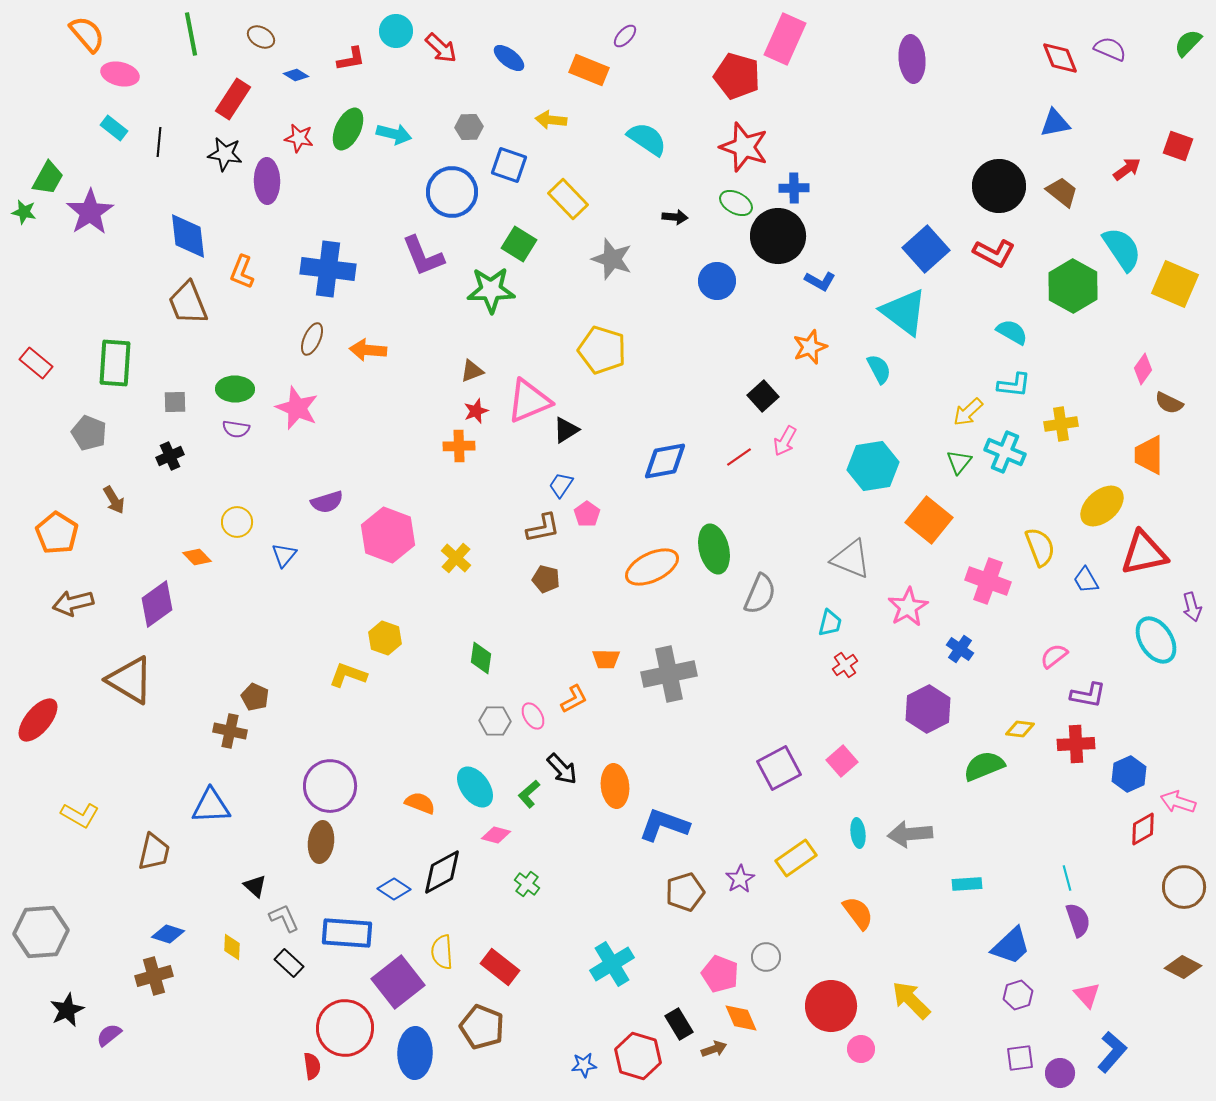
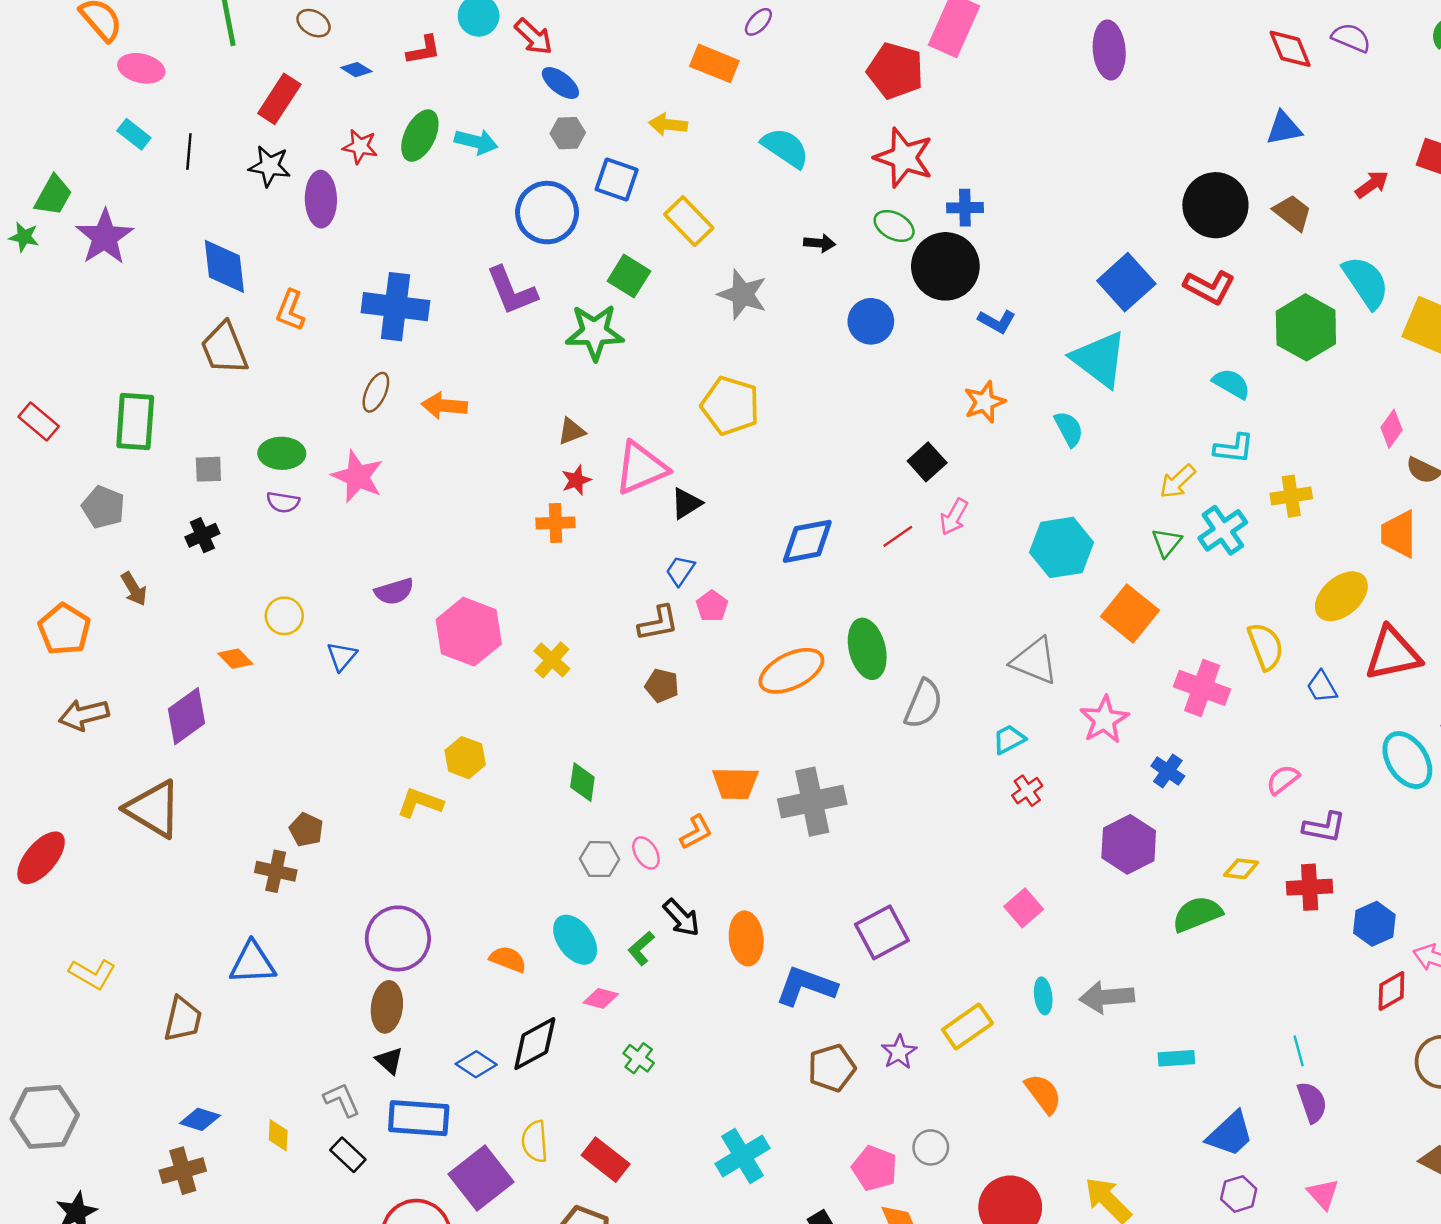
blue ellipse: (509, 58) -> (560, 83), moved
cyan cross: (1005, 452) -> (1223, 530), turned 33
cyan trapezoid: (830, 623) -> (1009, 739), turned -132
orange trapezoid: (606, 659) -> (735, 783), size x1.4
purple square: (779, 768) -> (882, 932), moved
black triangle: (255, 886) -> (389, 1061), moved

